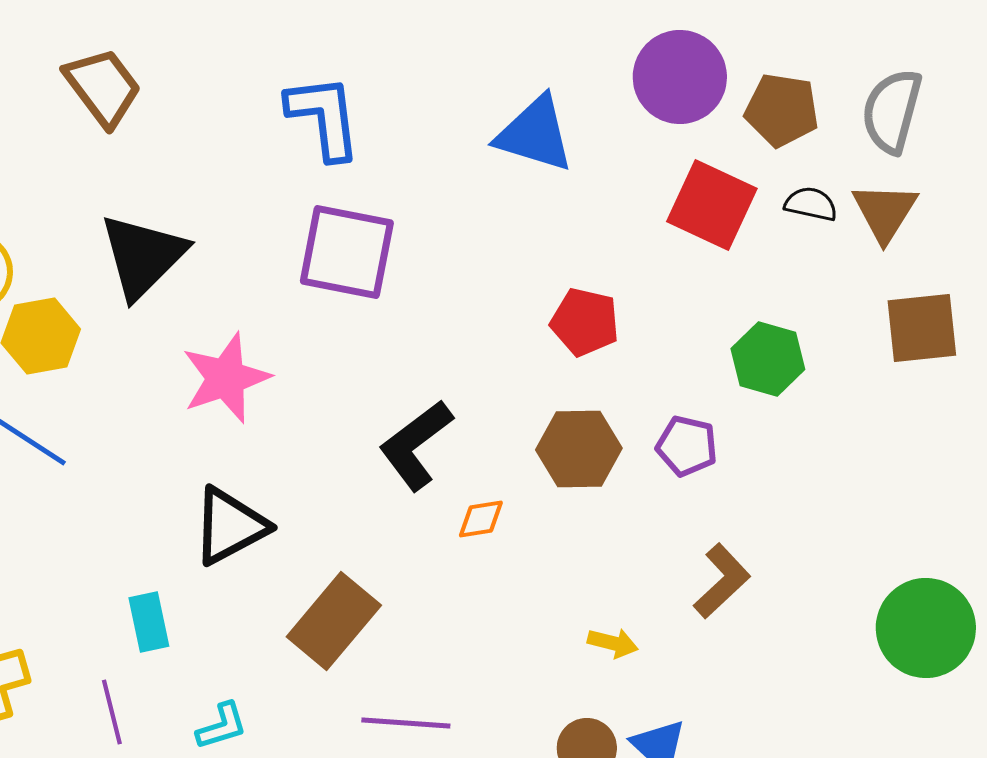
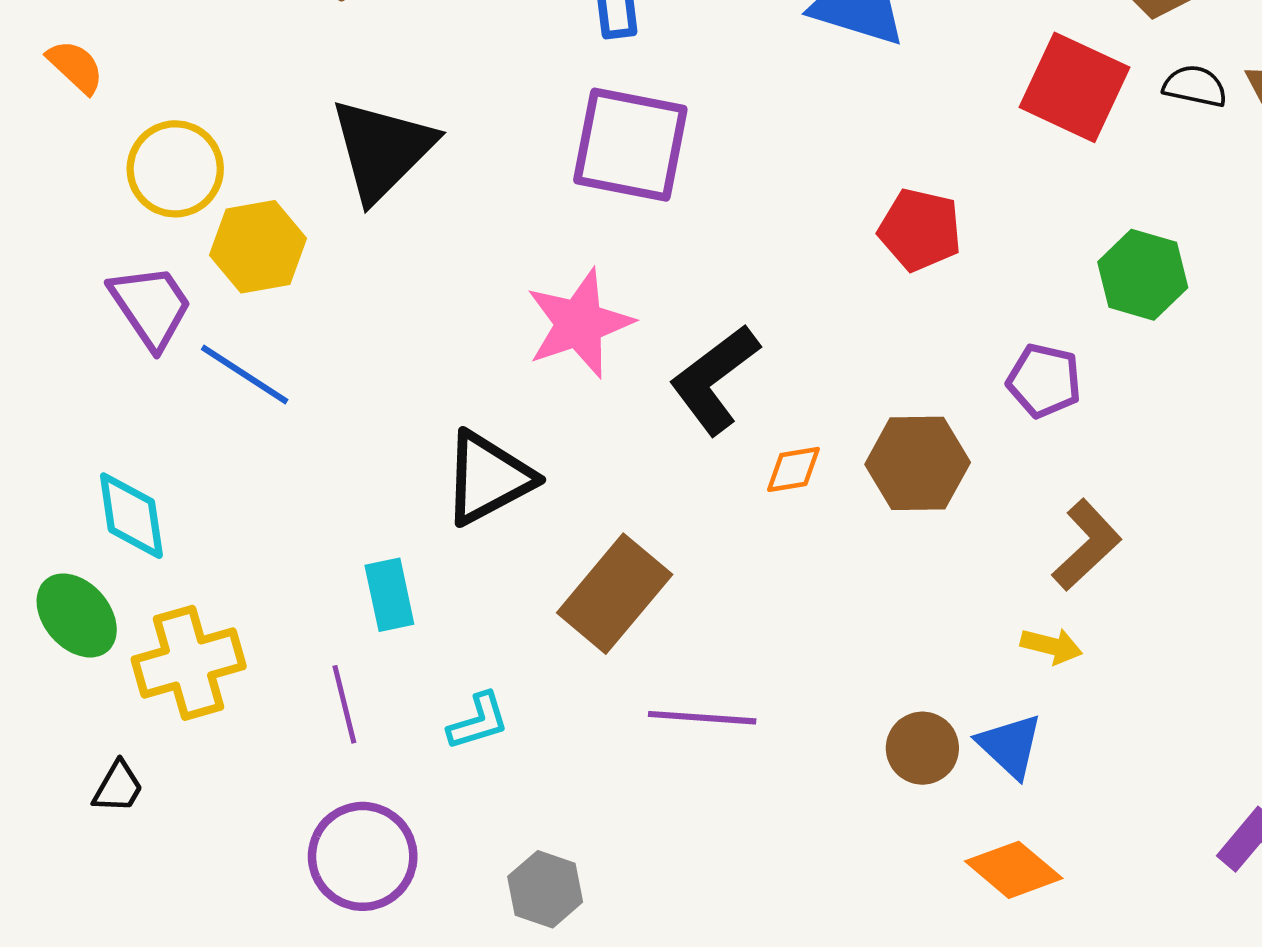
pink star: (226, 378) -> (579, 323), moved
brown hexagon: (579, 449) -> (918, 463), moved
yellow arrow: (613, 643) -> (1051, 646), moved

